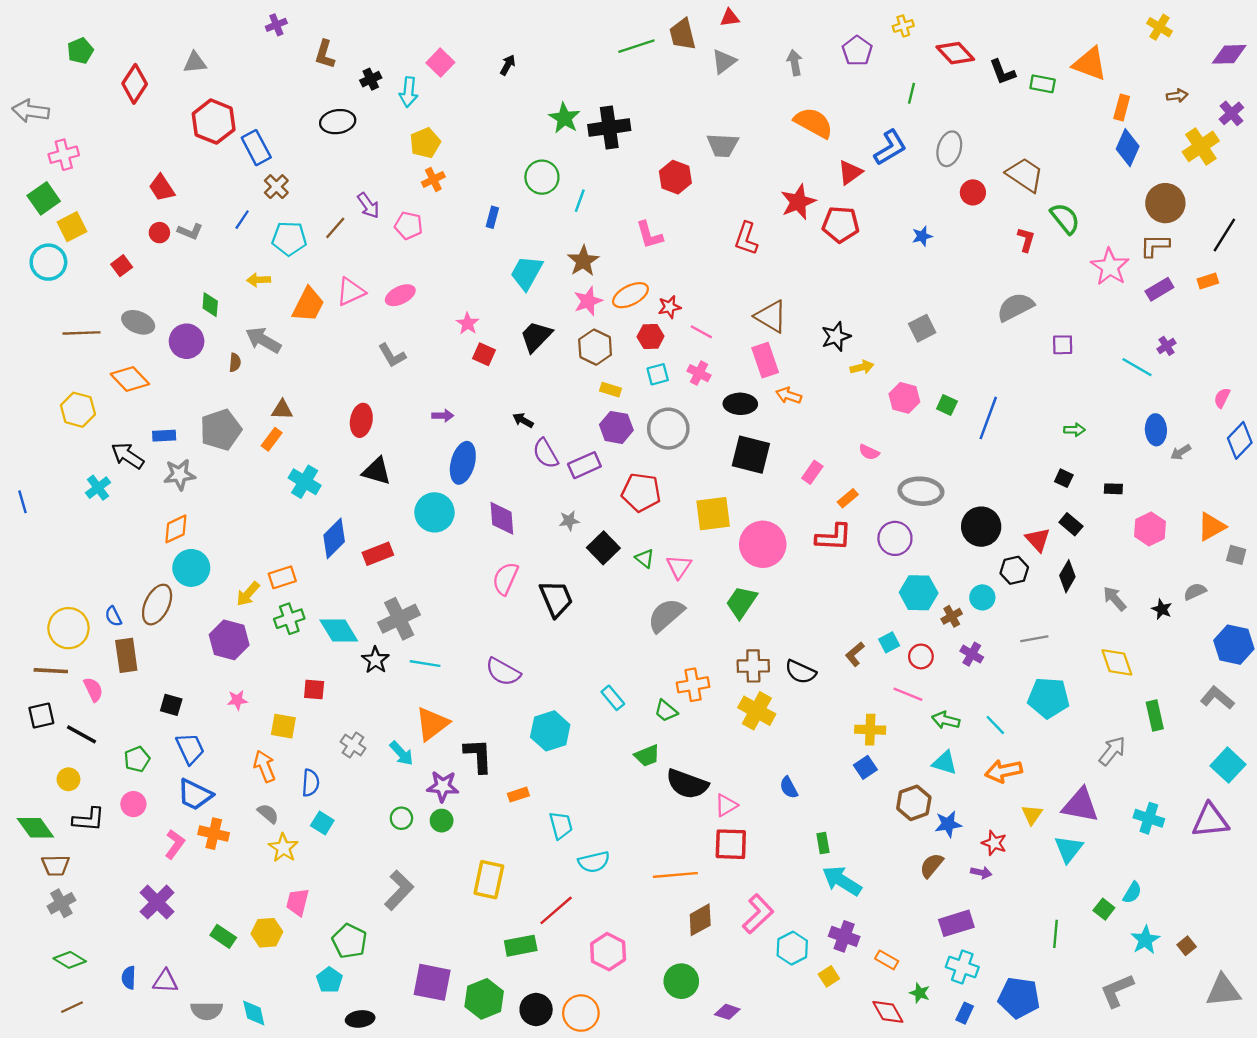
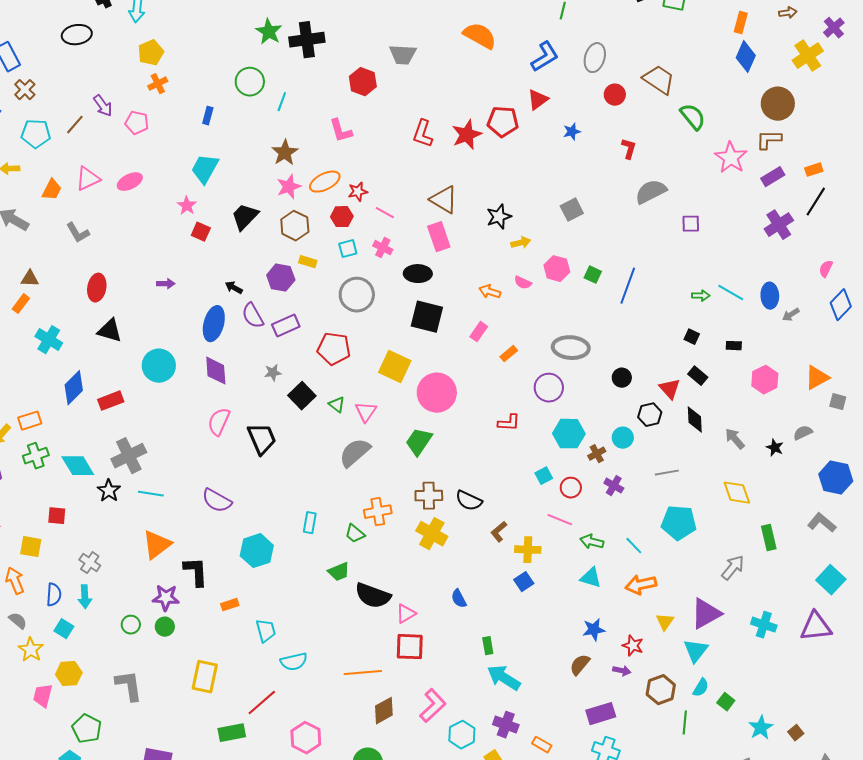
red triangle: (850, 172) -> (538, 100), moved
red star: (798, 202) -> (467, 135), moved
black line: (1224, 235) -> (816, 202), moved
red L-shape: (1026, 240) -> (629, 149), moved
cyan trapezoid: (527, 273) -> (205, 169), moved
orange trapezoid: (308, 305) -> (52, 190), size x0.7
purple cross: (1167, 346) -> (779, 225), size x1.8
gray L-shape: (392, 355) -> (78, 233), moved
cyan line: (1137, 367) -> (731, 293), moved
orange arrow: (789, 396) -> (490, 292), moved
purple hexagon: (616, 427) -> (281, 278), moved
pink semicircle: (869, 452) -> (523, 283), moved
blue ellipse: (463, 463) -> (214, 324), moved
yellow square: (713, 514) -> (395, 367), turned 32
black circle: (981, 527) -> (622, 378), size x0.6
red L-shape: (834, 537) -> (509, 423), moved, size x0.7
black diamond: (1067, 576) -> (695, 420), turned -32
brown L-shape: (855, 654) -> (499, 532), moved
cyan rectangle: (613, 698) -> (310, 523), turned 50
cyan arrow: (401, 753) -> (85, 597), moved, turned 40
brown hexagon: (914, 803) -> (661, 690), moved
purple triangle: (1080, 805) -> (706, 614), turned -40
gray L-shape: (399, 890) -> (129, 686), turned -52
cyan semicircle: (1132, 893) -> (701, 688), moved
yellow hexagon: (267, 933) -> (69, 674), moved

